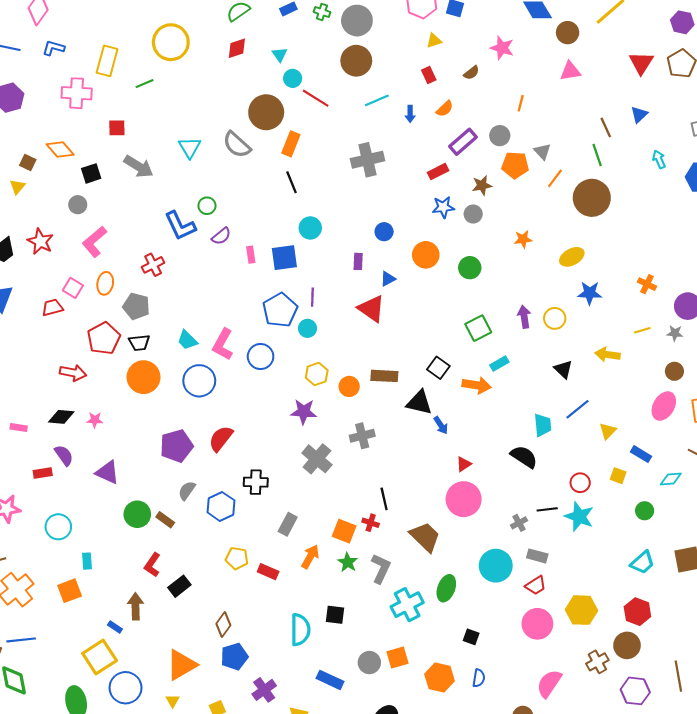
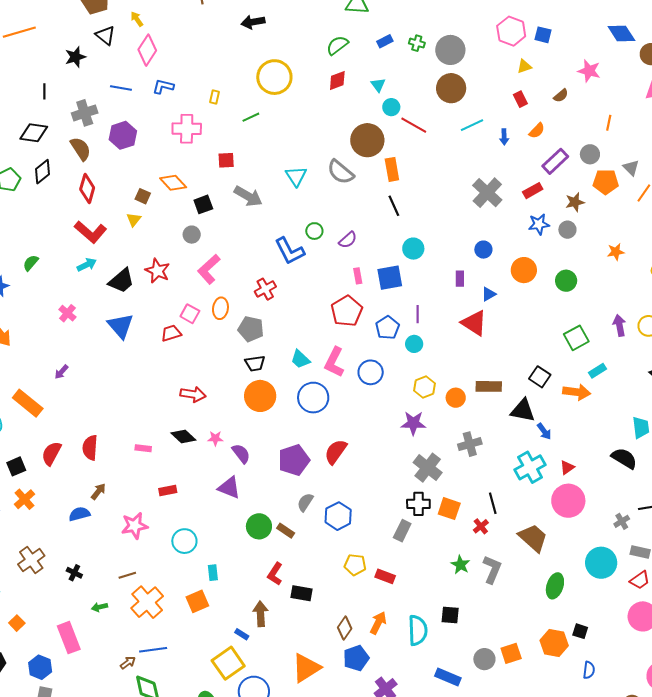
yellow rectangle: (107, 61) -> (214, 97), size x0.5
orange rectangle: (291, 144) -> (392, 169), turned -30
gray cross: (367, 160) -> (487, 193), moved, turned -32
purple semicircle: (221, 236) -> (348, 240), moved
blue pentagon: (280, 310) -> (387, 328), size x0.7
red pentagon: (104, 338) -> (347, 311), moved
black diamond: (61, 417) -> (183, 437), turned 40
purple semicircle: (64, 455) -> (241, 454), moved
black cross: (256, 482) -> (418, 504), moved
red cross: (371, 523) -> (481, 526), turned 35
orange square: (344, 531) -> (449, 509), moved
orange arrow: (310, 557) -> (378, 623), moved
black rectangle: (179, 586) -> (301, 593), turned 50
cyan cross: (407, 605) -> (530, 467), moved
orange hexagon: (440, 678) -> (554, 643), moved

